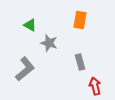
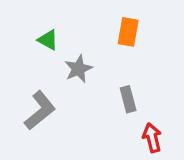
gray star: (49, 43) -> (78, 69), turned 30

